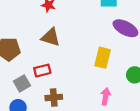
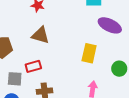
gray square: (22, 83) -> (15, 79), turned 35

